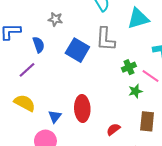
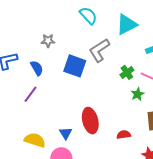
gray L-shape: (105, 39) -> (99, 50), turned 65
yellow semicircle: (25, 103) -> (35, 140), moved
red semicircle: (113, 129) -> (124, 135), turned 40

